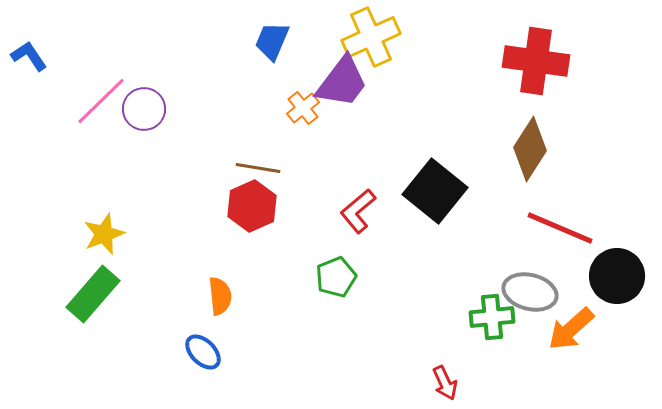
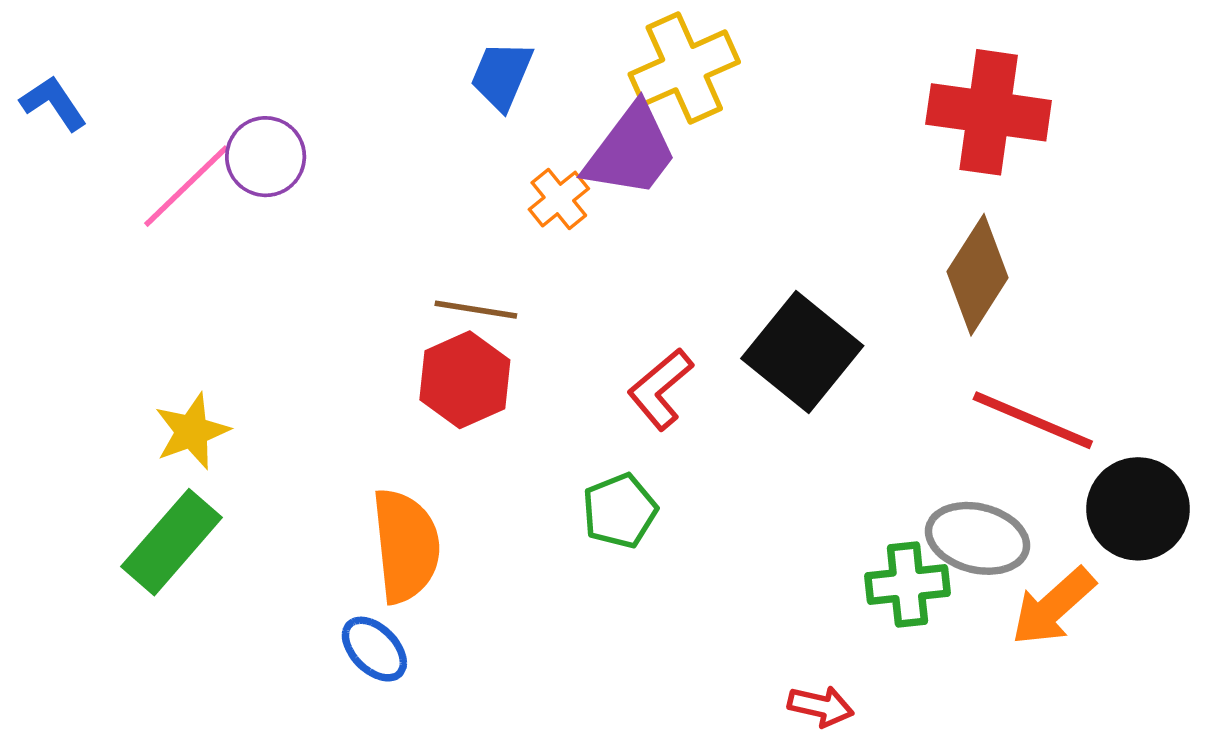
purple circle: (144, 109) -> (266, 157), moved
orange semicircle: (220, 296) -> (406, 546), size x1.6
red arrow: (445, 383) -> (821, 706), turned -52

